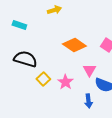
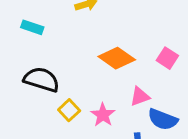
pink triangle: (89, 70) -> (140, 96), turned 40

